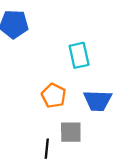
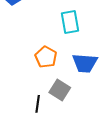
gray square: (71, 132) -> (60, 90), turned 30

